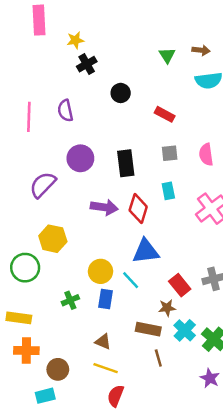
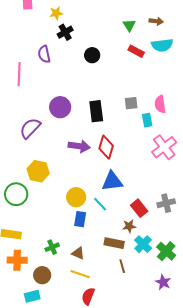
purple semicircle: (65, 111) -> (44, 54), moved
red rectangle: (165, 114) -> (136, 51), moved
cyan rectangle: (168, 191) -> (147, 120), moved
green cross: (70, 300) -> (52, 247), moved

